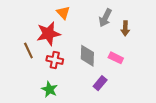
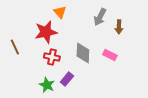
brown line: (28, 50) -> (15, 47), moved
purple rectangle: (100, 83) -> (67, 79), moved

